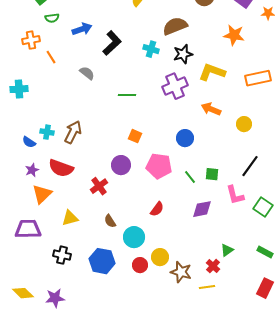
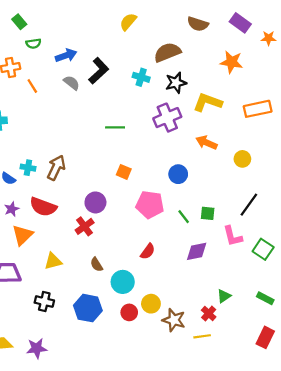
gray semicircle: (87, 73) -> (71, 83), moved
purple circle: (121, 165) -> (95, 202), moved

